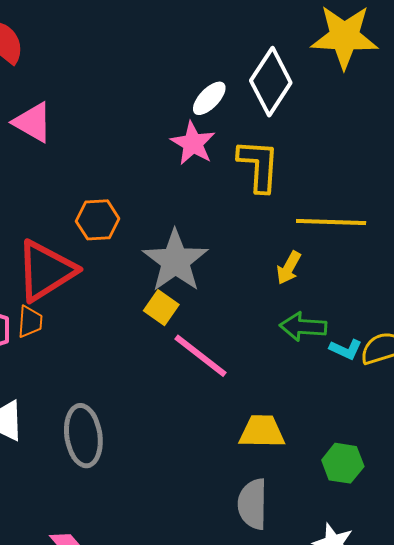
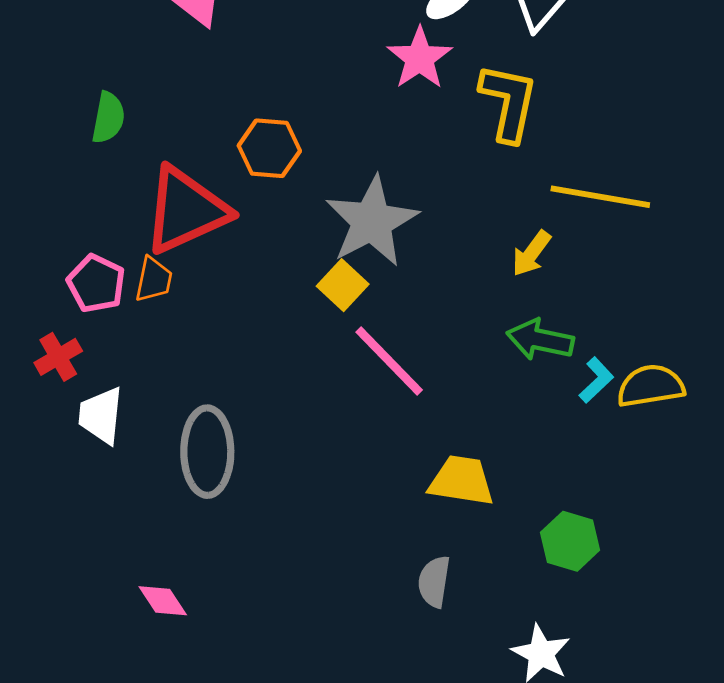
cyan L-shape: (346, 349) -> (596, 380), turned -76
gray semicircle: (253, 504) -> (434, 582), size x0.7

